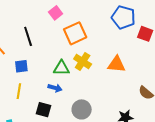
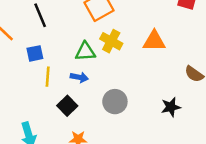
yellow line: (19, 91) -> (48, 77), moved
black square: (44, 110) -> (67, 106), turned 35

